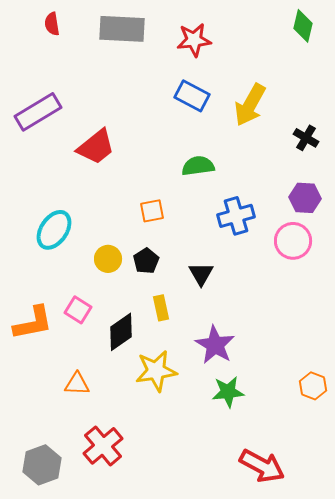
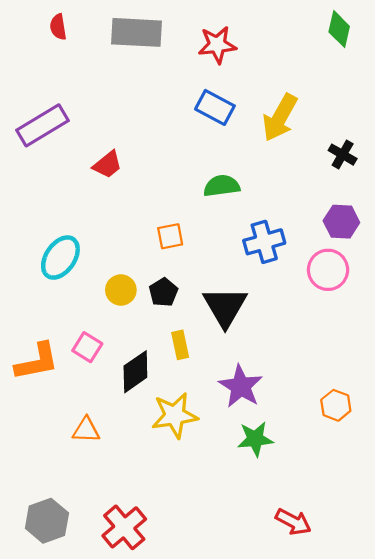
red trapezoid: (96, 147) -> (107, 165), size x0.7
black triangle: (201, 274) -> (225, 307), size x1.6
orange hexagon: (313, 386) -> (336, 405), moved
red cross: (103, 446) -> (124, 527), moved
red arrow: (262, 466) -> (293, 522), size x0.7

